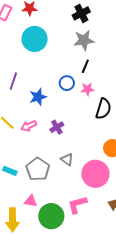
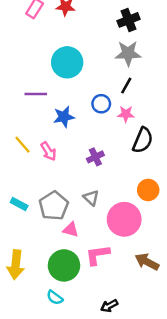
cyan circle: (35, 39) -> (67, 62), moved
purple line: (13, 81) -> (36, 94), turned 66
pink arrow: (29, 126) -> (48, 151), turned -105
purple cross: (57, 127) -> (95, 157), moved
pink triangle: (31, 201) -> (71, 230), moved

